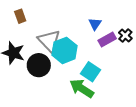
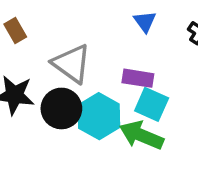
purple rectangle: (107, 40) -> (138, 78), moved, turned 48
cyan hexagon: (65, 50) -> (99, 116), moved

